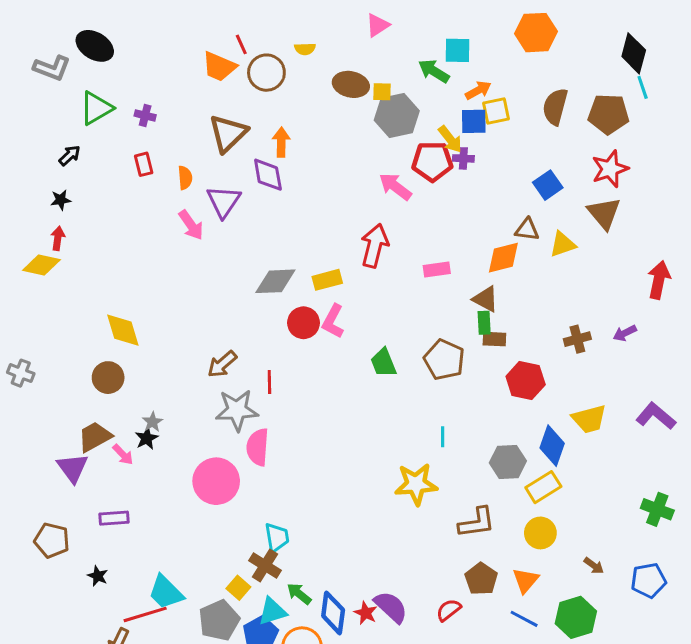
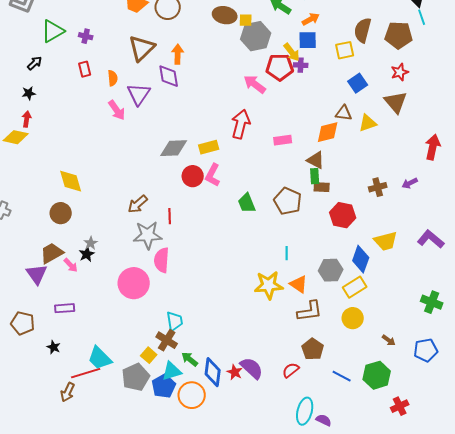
yellow square: (496, 111) -> (345, 50), moved
red star: (610, 169) -> (400, 72), size x0.7
orange triangle: (526, 580) -> (299, 284), moved, turned -36

